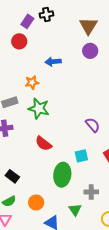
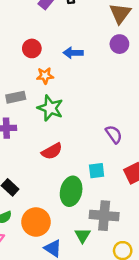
red circle: (19, 41) -> (32, 48), moved
red semicircle: (44, 144) -> (52, 151), turned -72
gray cross: (91, 192) -> (104, 216), size x1.6
orange circle: (36, 202) -> (36, 222), size x1.5

